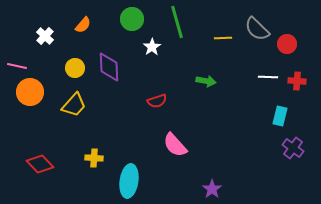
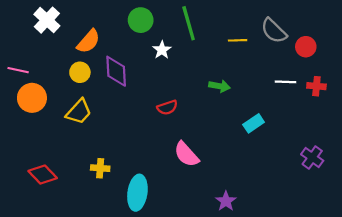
orange semicircle: (83, 25) -> (88, 41), moved, size x1.4
white cross: (45, 36) -> (47, 20), moved, size x1.4
cyan rectangle: (280, 116) -> (254, 123), moved, turned 42

